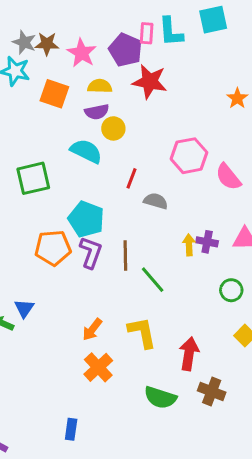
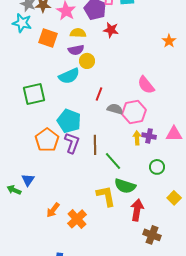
red star: (150, 82) -> (111, 30), size x0.7
cyan semicircle: (86, 151) -> (69, 76), turned 130
pink hexagon: (189, 156) -> (134, 112), moved
pink semicircle: (228, 177) -> (146, 85), moved
orange pentagon: (53, 248) -> (47, 140), turned -30
green circle: (231, 290) -> (157, 167), moved
orange arrow: (92, 330) -> (53, 210), moved
green semicircle: (160, 398) -> (125, 186), moved

